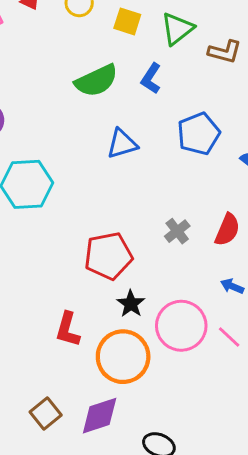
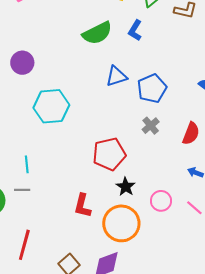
blue pentagon: (199, 134) -> (152, 88), moved
gray cross: (177, 231) -> (151, 126), moved
pink circle: (181, 326) -> (161, 201), size x0.6

